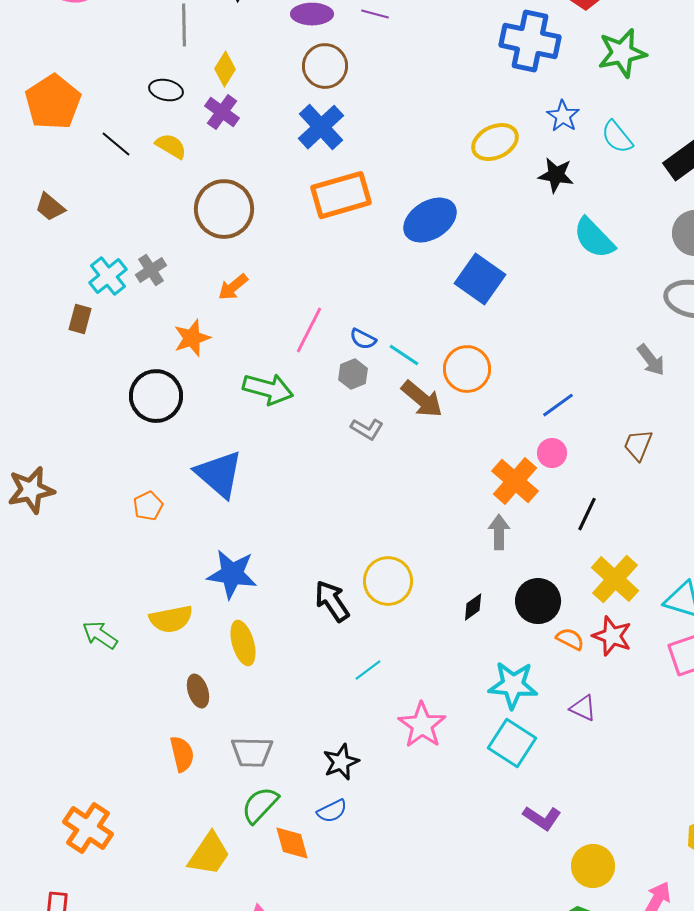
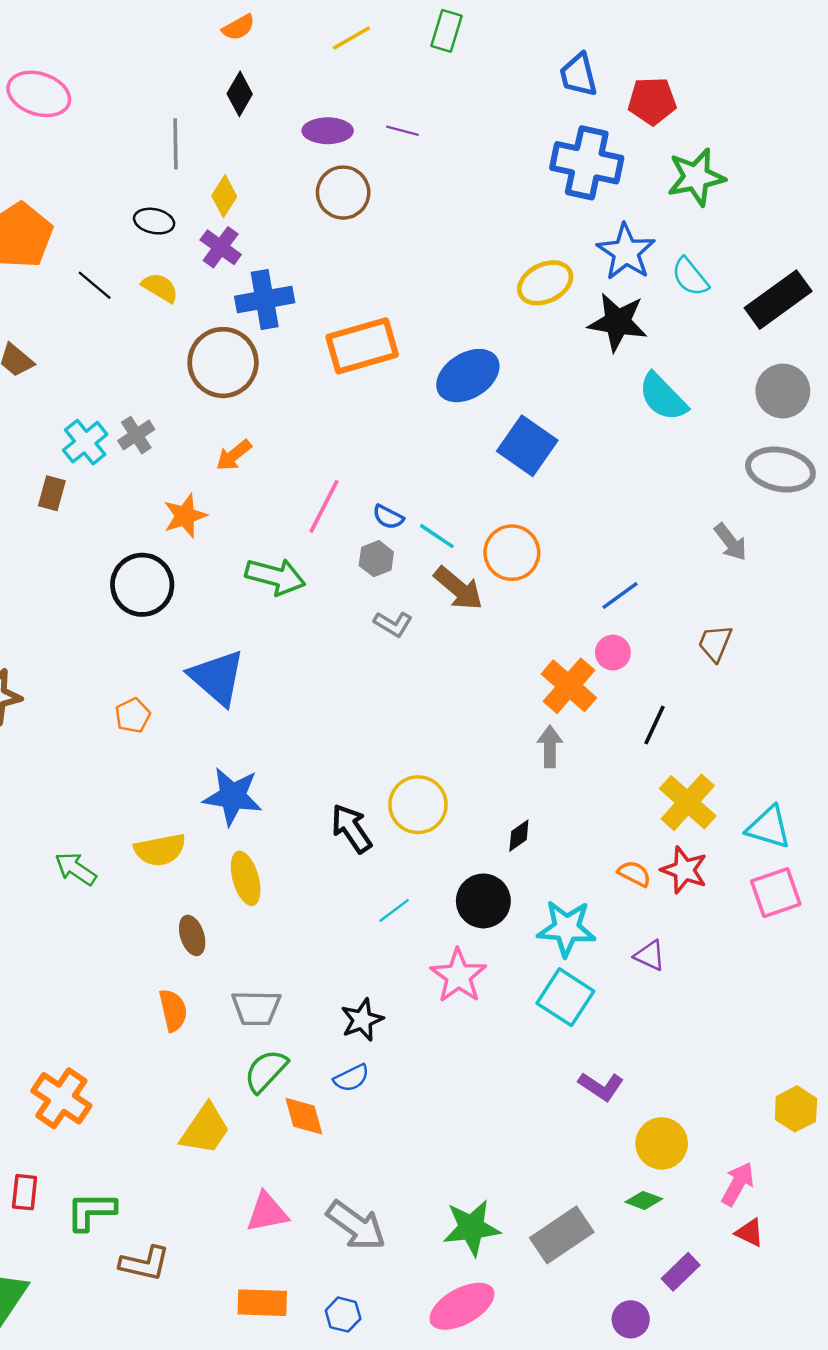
blue star: (563, 116) -> (626, 252), size x1.5
blue cross: (321, 127) -> (265, 300), moved, turned 33
black star: (556, 175) -> (618, 322), size x1.4
black circle: (538, 601) -> (483, 901), moved

